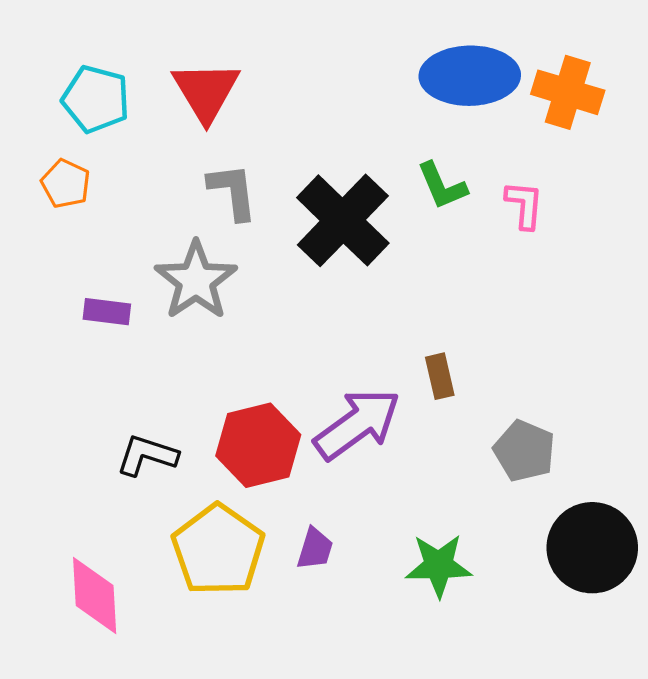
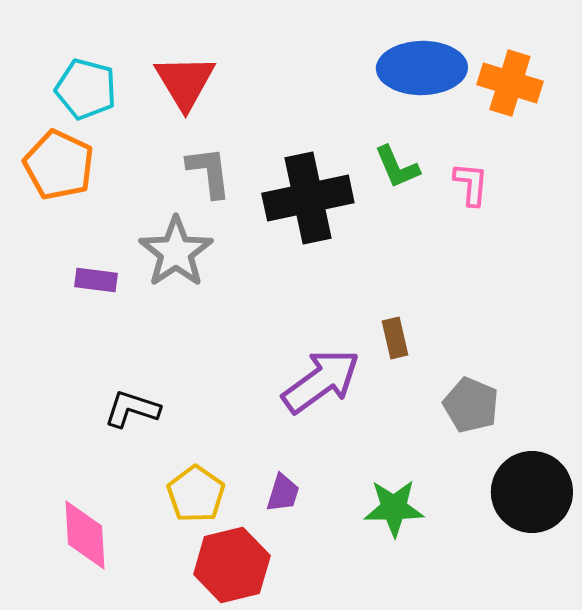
orange pentagon: (66, 184) -> (59, 165), size x1.6
black cross: (343, 220) -> (308, 198), turned 34
red hexagon: (258, 445) -> (232, 565), moved
yellow pentagon: (218, 550) -> (196, 494), size x0.7

